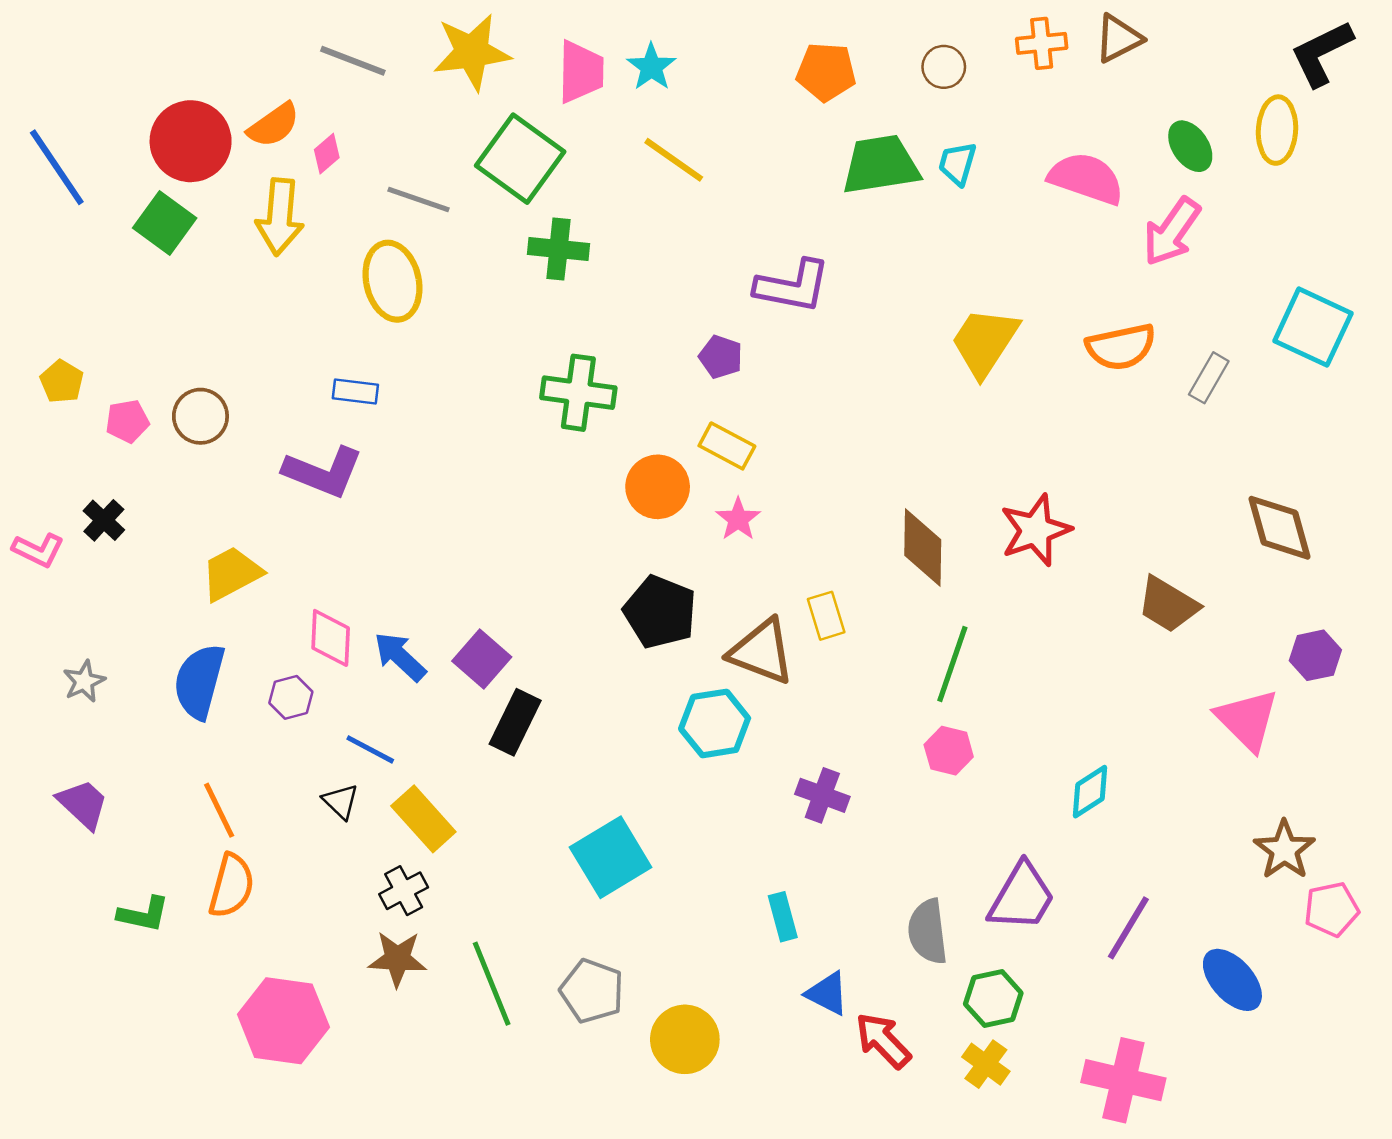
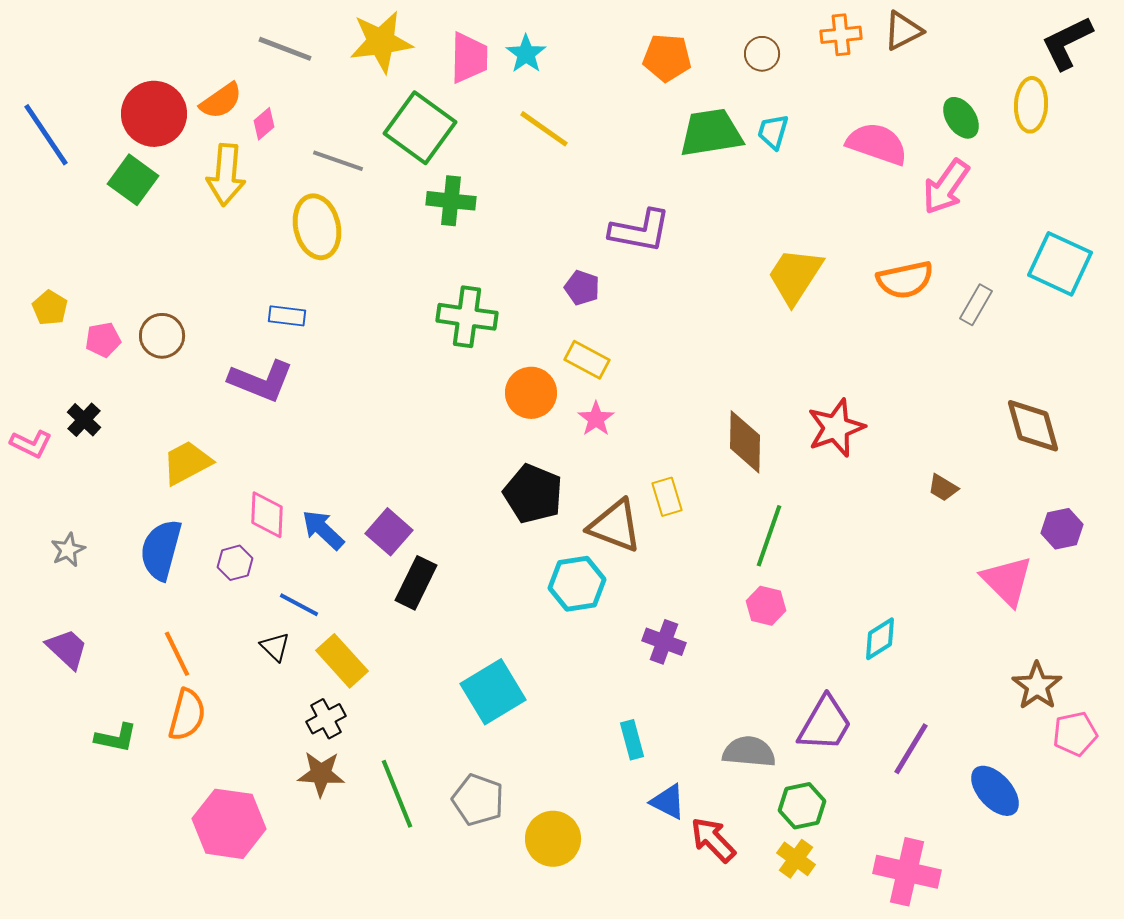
brown trapezoid: (1168, 605) -> (943, 488), size x0.6
gray semicircle: (928, 932) -> (749, 752), turned 102

